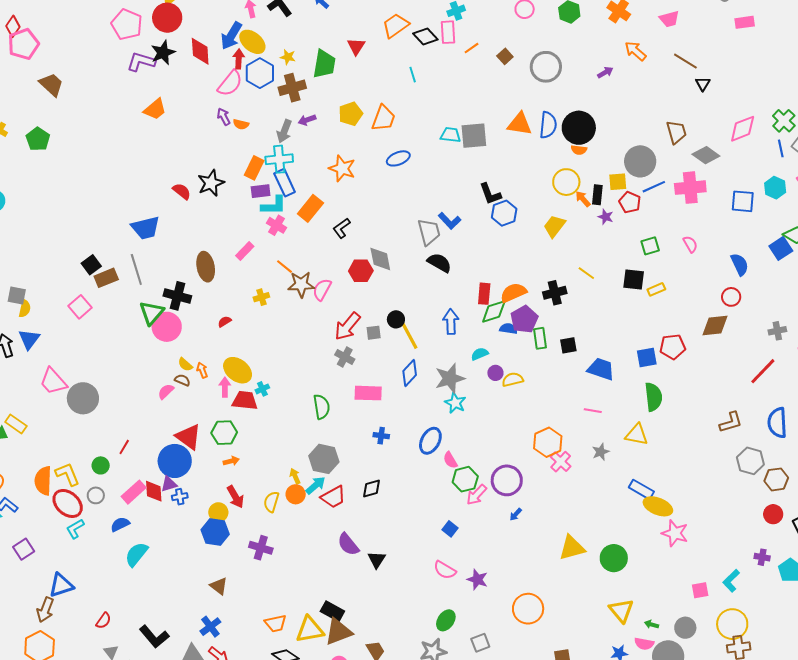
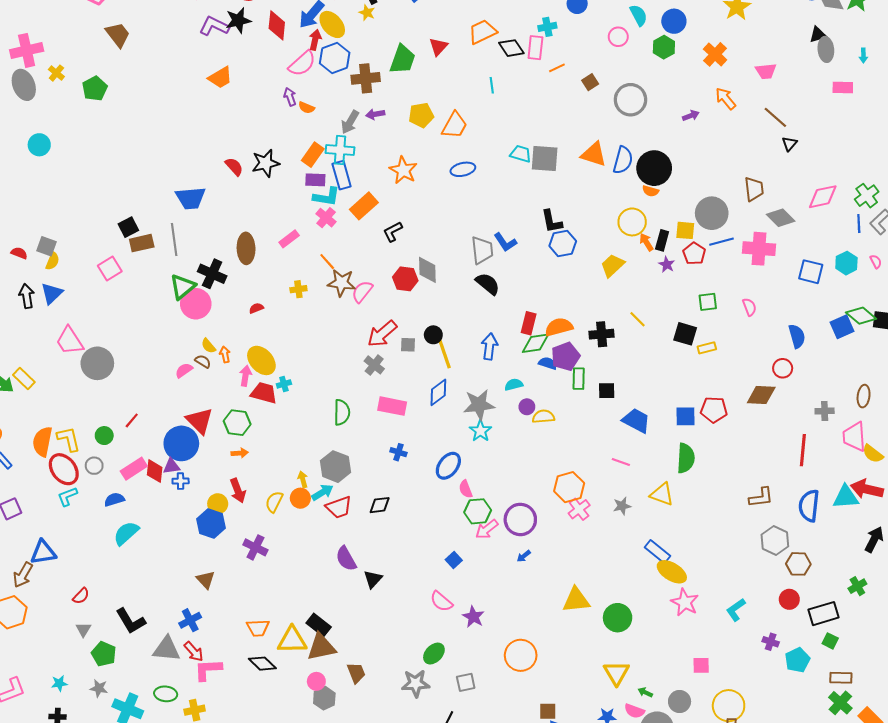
yellow star: (288, 57) -> (367, 13), moved
red line: (763, 371) -> (803, 450), turned -48
cyan L-shape: (731, 581) -> (736, 610), moved

